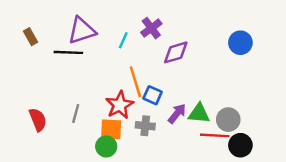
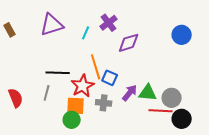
black line: (68, 52) -> (58, 73), moved

